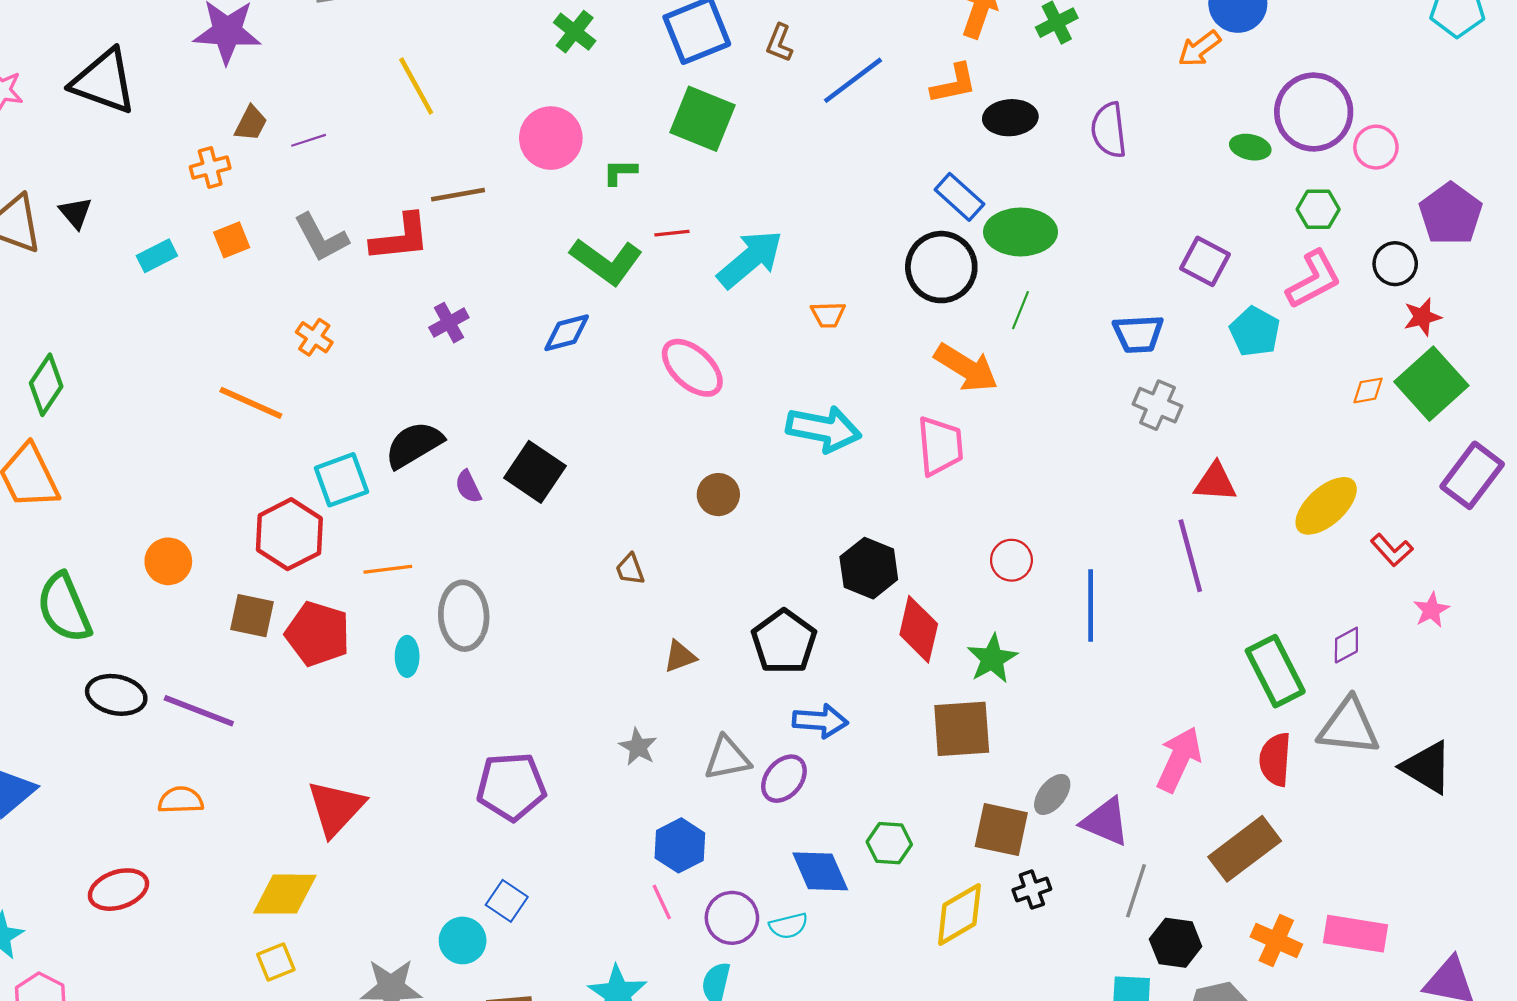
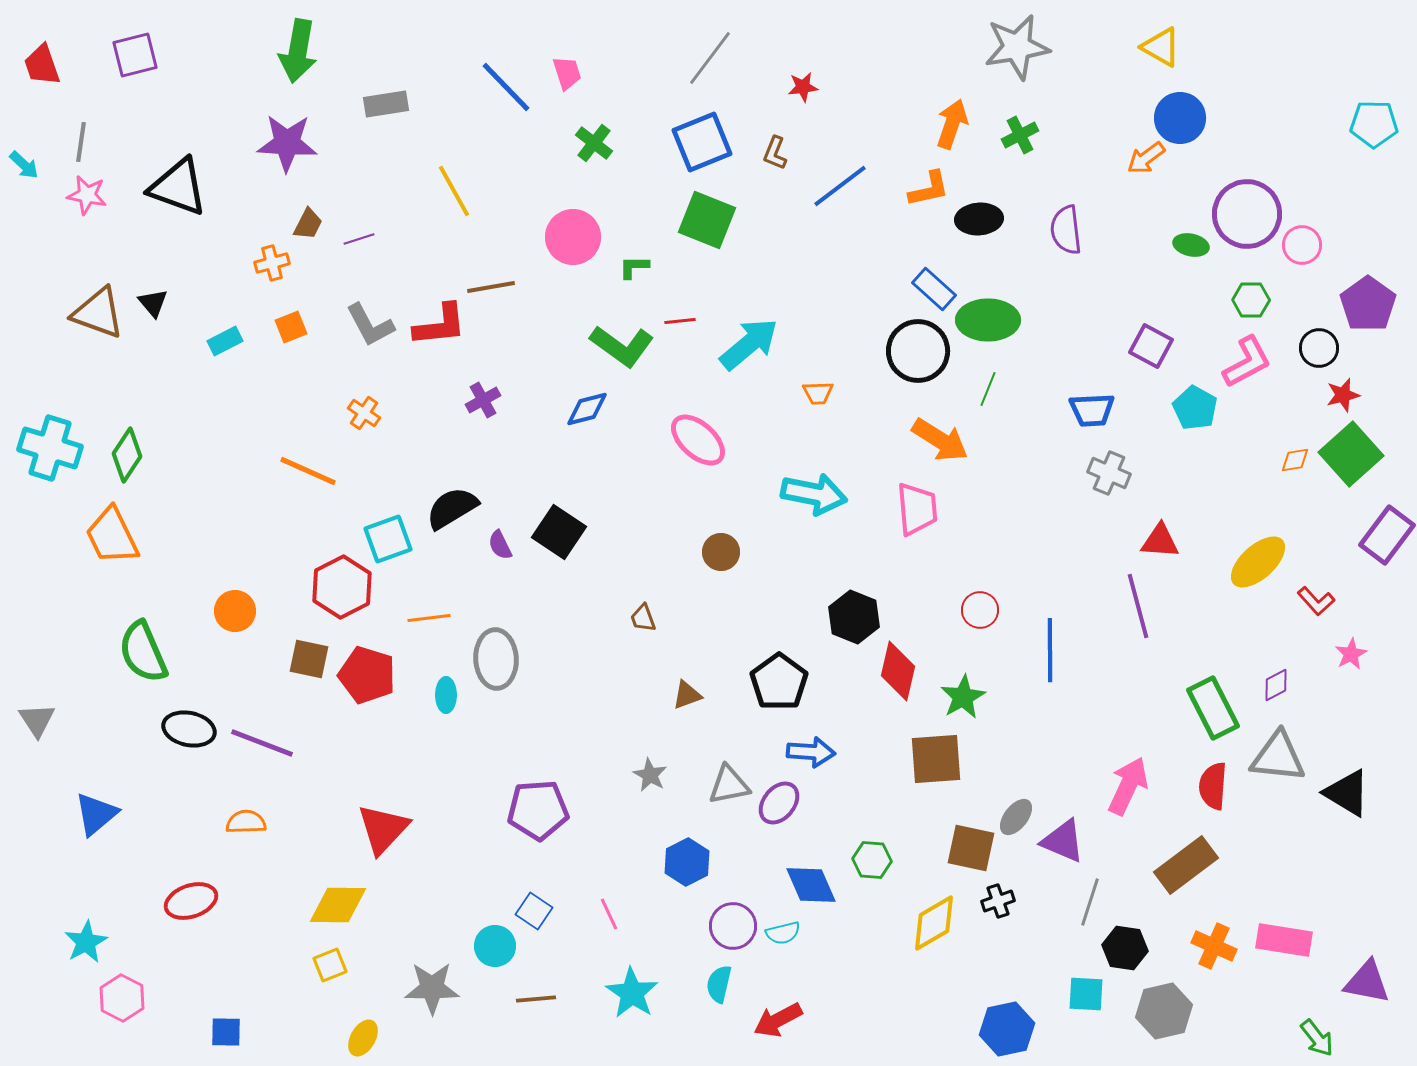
pink line: (662, 902) -> (609, 914), moved

